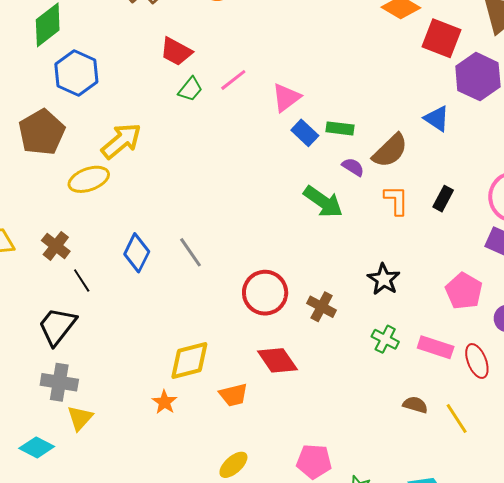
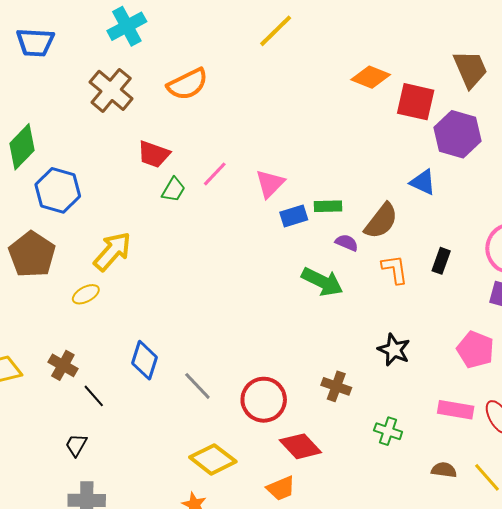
blue rectangle: (305, 133) -> (294, 216), turned -52
yellow ellipse: (89, 179) -> (86, 294), size x0.7
gray line: (190, 252) -> (197, 386), moved
red circle: (265, 293) -> (264, 400), moved
black trapezoid: (57, 326) -> (76, 445), size x0.6
green cross: (385, 339) -> (388, 431), moved
yellow diamond: (189, 361) -> (213, 459), turned 60
orange trapezoid: (233, 395) -> (281, 488), moved

